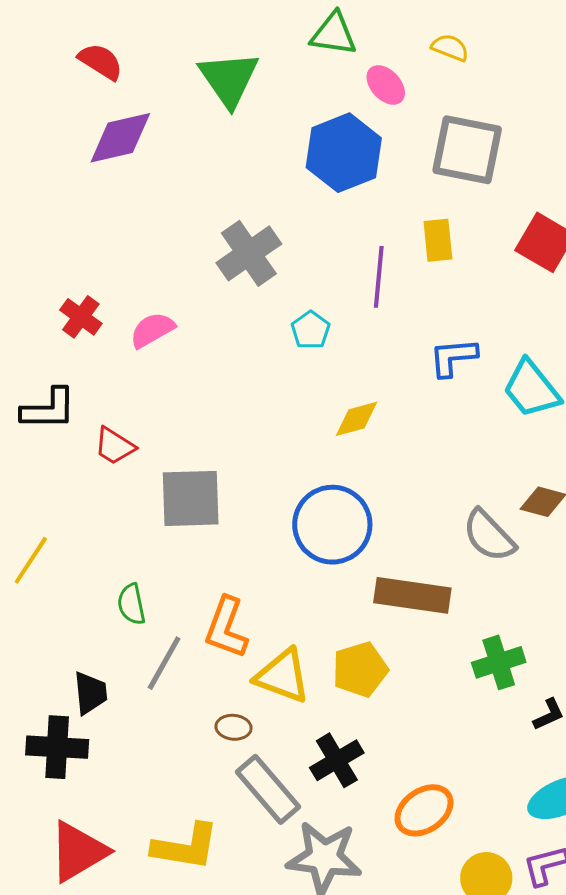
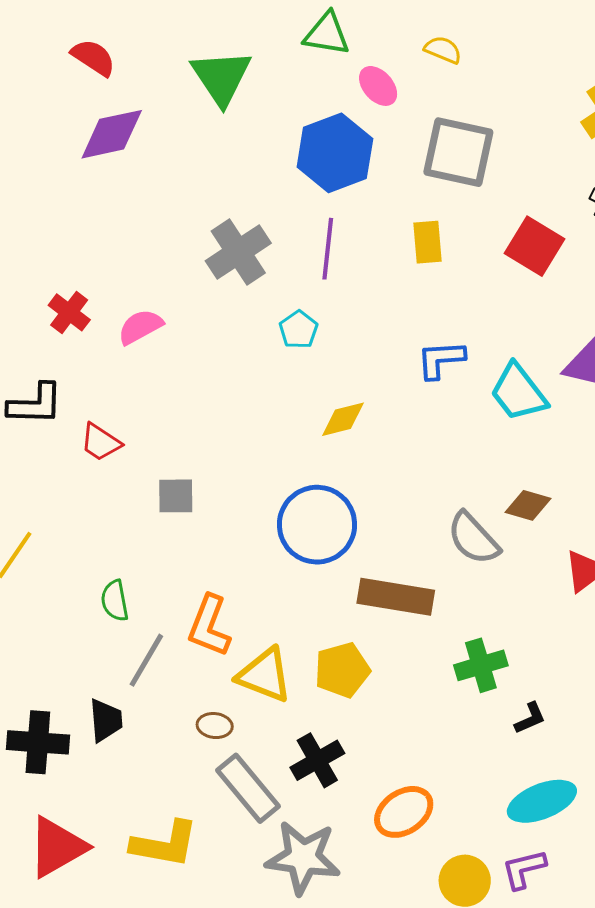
purple line: (379, 277) -> (328, 249), moved
gray square: (191, 498) -> (176, 496), size x0.6
black trapezoid: (90, 693) -> (106, 720), moved

